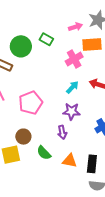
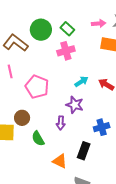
pink cross: (74, 59) -> (66, 51), moved
pink pentagon: (31, 103) -> (37, 87), turned 30
orange triangle: (70, 161) -> (60, 161), moved
black rectangle: (92, 164) -> (84, 151), moved

